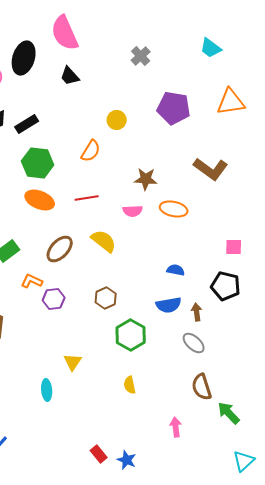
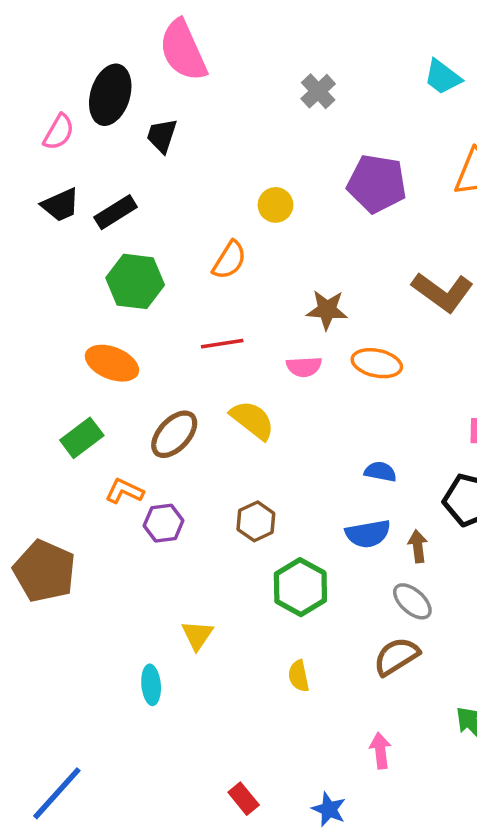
black trapezoid: (70, 76) -> (162, 136), moved, turned 60
orange ellipse: (40, 200) -> (112, 363), moved
brown semicircle: (202, 387) -> (396, 656), moved, turned 76
blue star: (127, 460) -> (329, 809), moved

